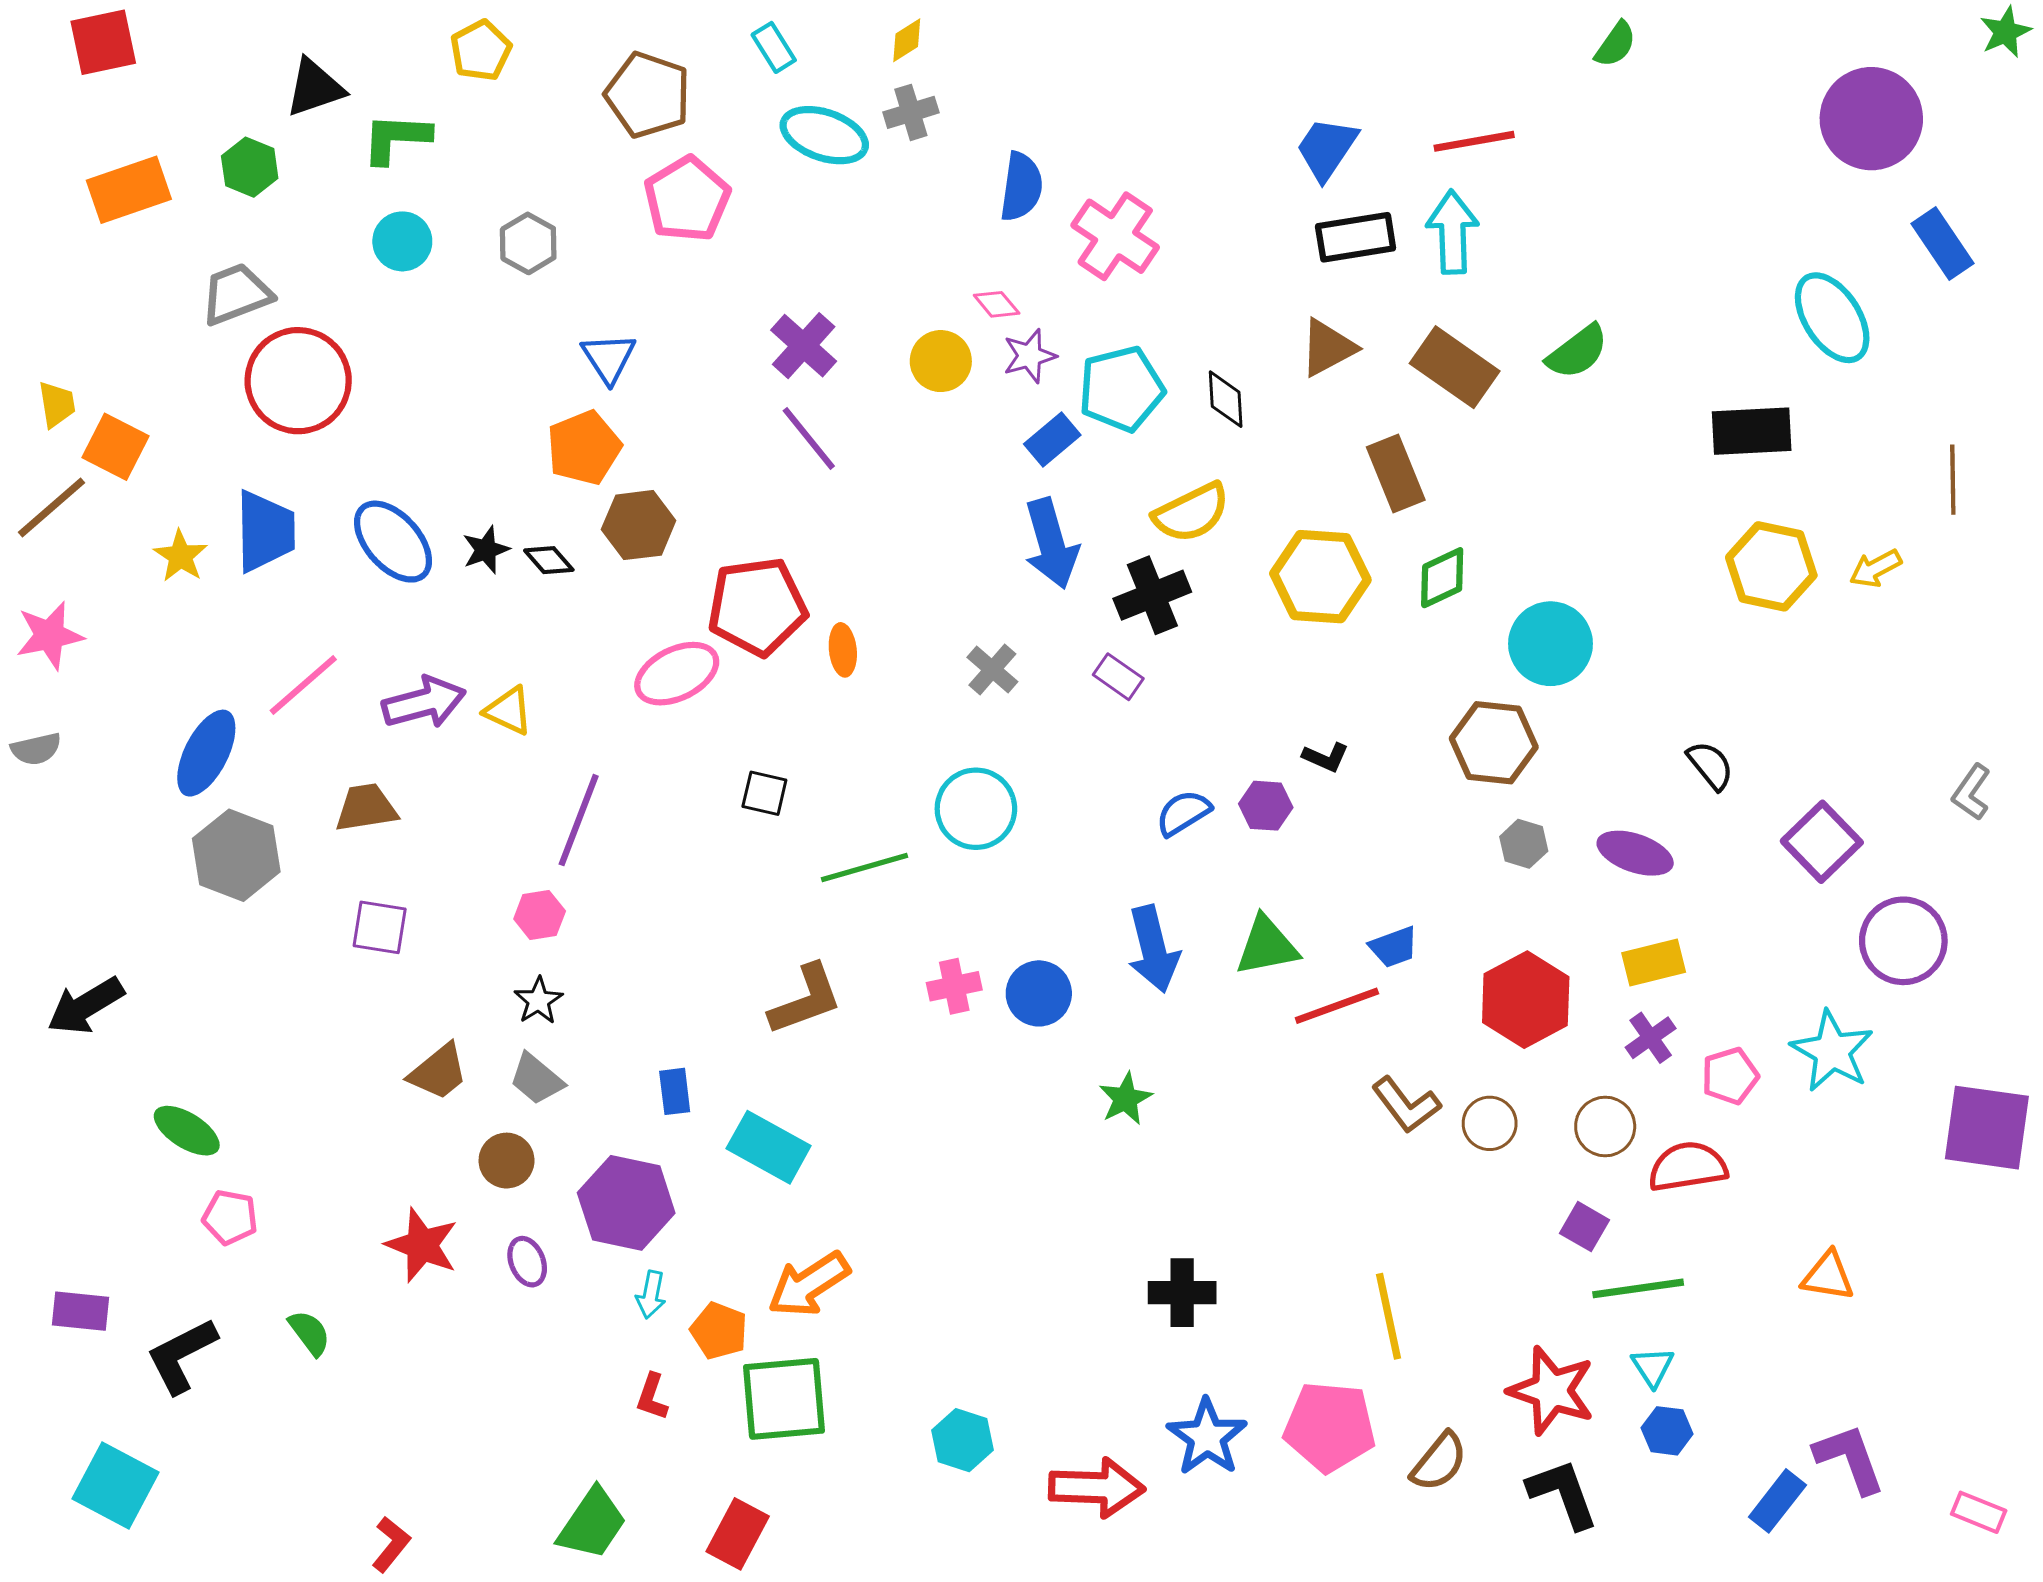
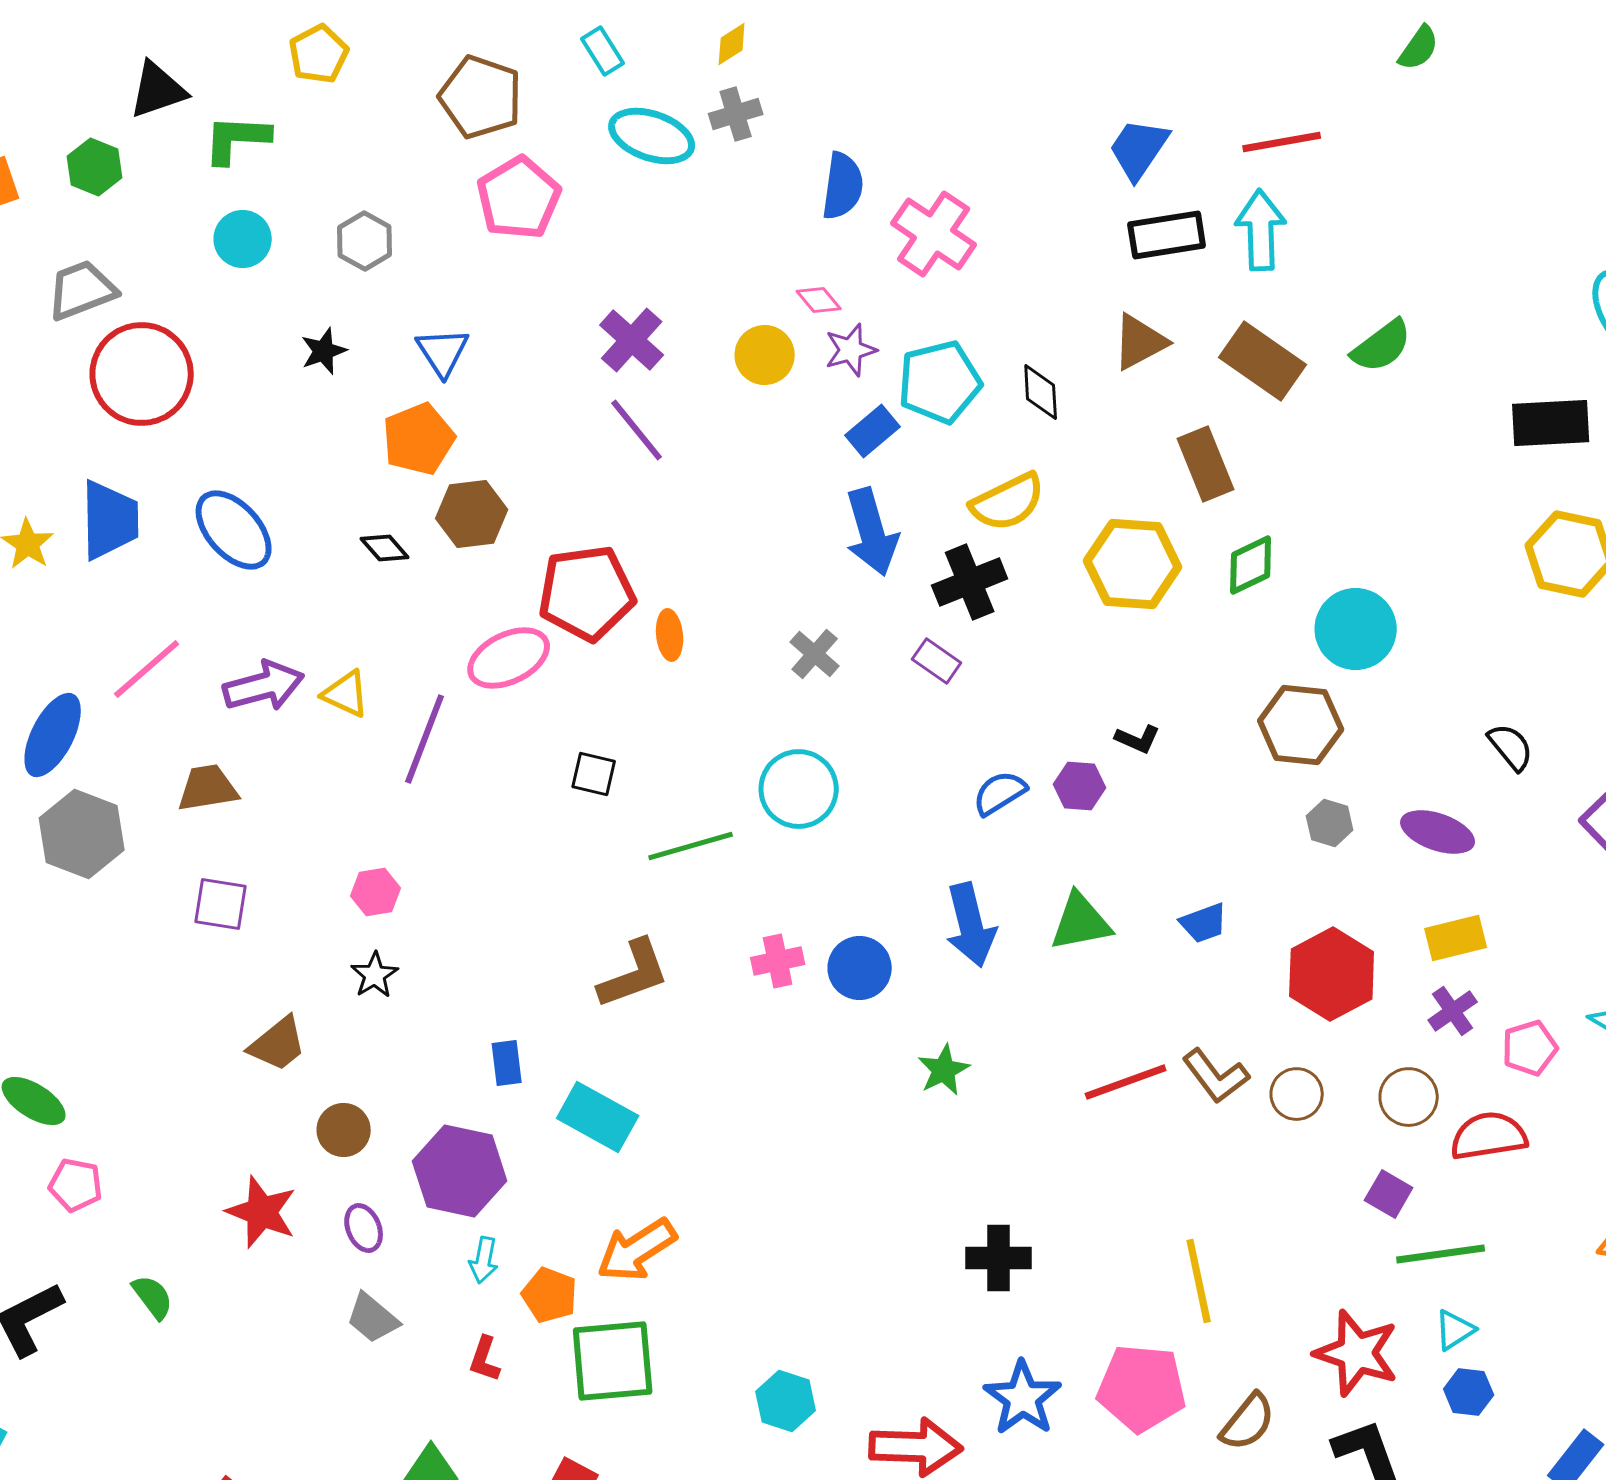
black star: (486, 550) -> (324, 351), moved
purple line: (579, 820) -> (425, 739), moved
red line: (1337, 1006) -> (1126, 1082), moved
gray trapezoid: (536, 1079) -> (373, 1318), moved
cyan triangle: (1653, 1367) -> (1455, 1330), turned 30

